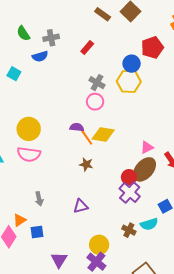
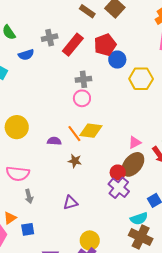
gray cross: (51, 38) -> (50, 38), moved
red rectangle: (87, 47) -> (73, 45), size x1.6
red pentagon: (152, 48) -> (105, 45), moved
yellow hexagon: (129, 81) -> (141, 79), moved
gray cross: (97, 83) -> (83, 79), turned -35
purple semicircle: (77, 127) -> (54, 141), moved
pink semicircle: (29, 154) -> (18, 174), moved
brown cross: (129, 230) -> (141, 237), moved, size x1.6

